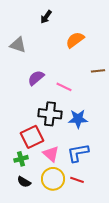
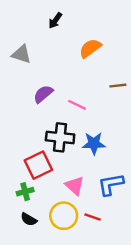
blue L-shape: (78, 153) -> (111, 184), moved
pink triangle: (51, 154) -> (75, 186), moved

